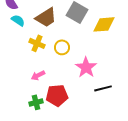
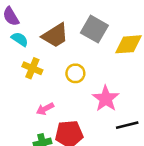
yellow cross: (37, 43) -> (32, 68), moved

